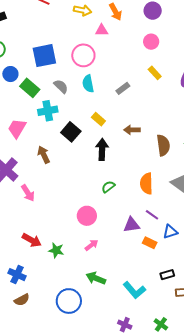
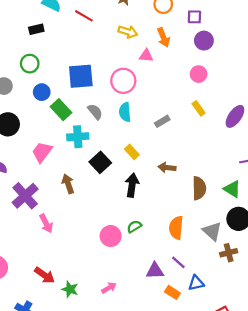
pink circle: (87, 216) -> (111, 236), moved

